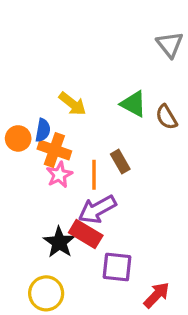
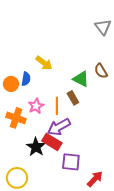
green triangle: (133, 104) -> (81, 79), moved
orange cross: (54, 150) -> (16, 118), moved
yellow circle: (46, 293) -> (17, 178), moved

